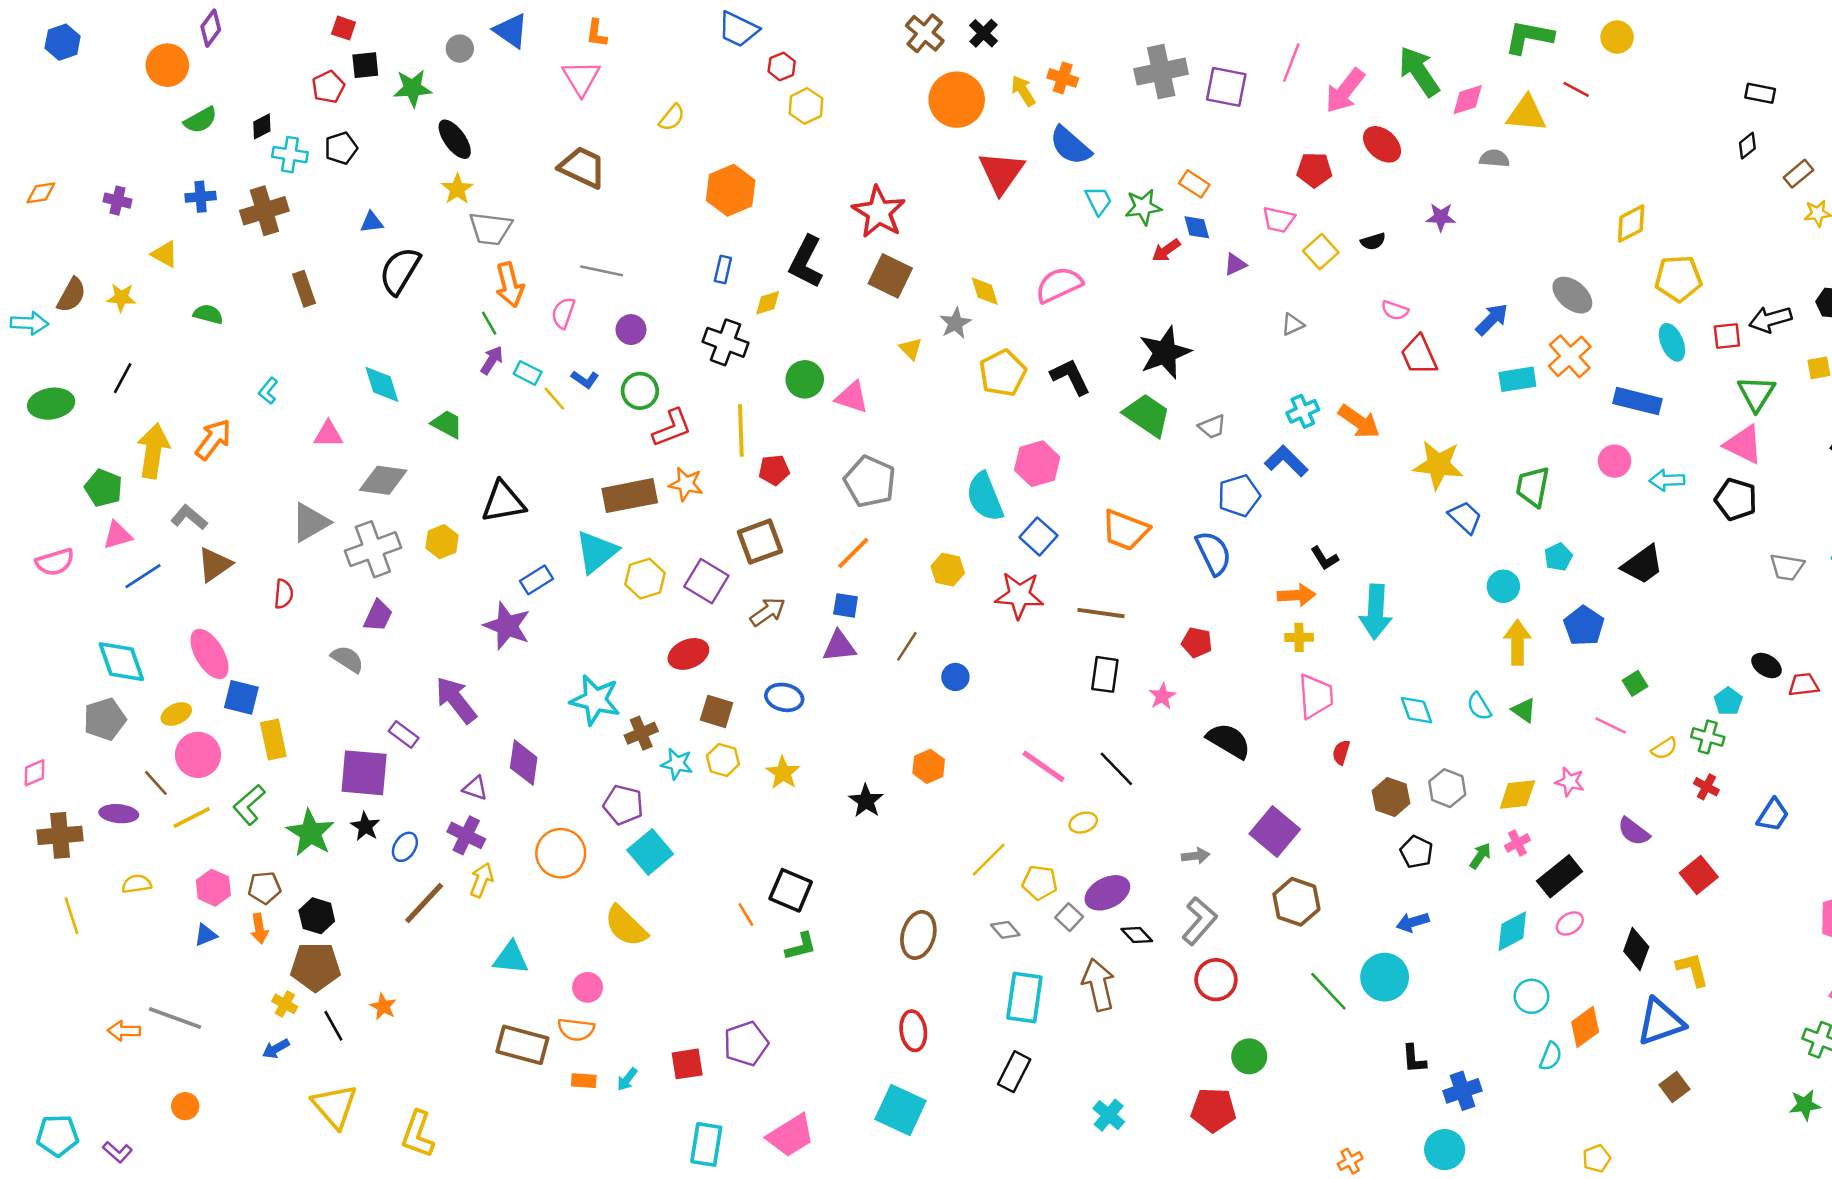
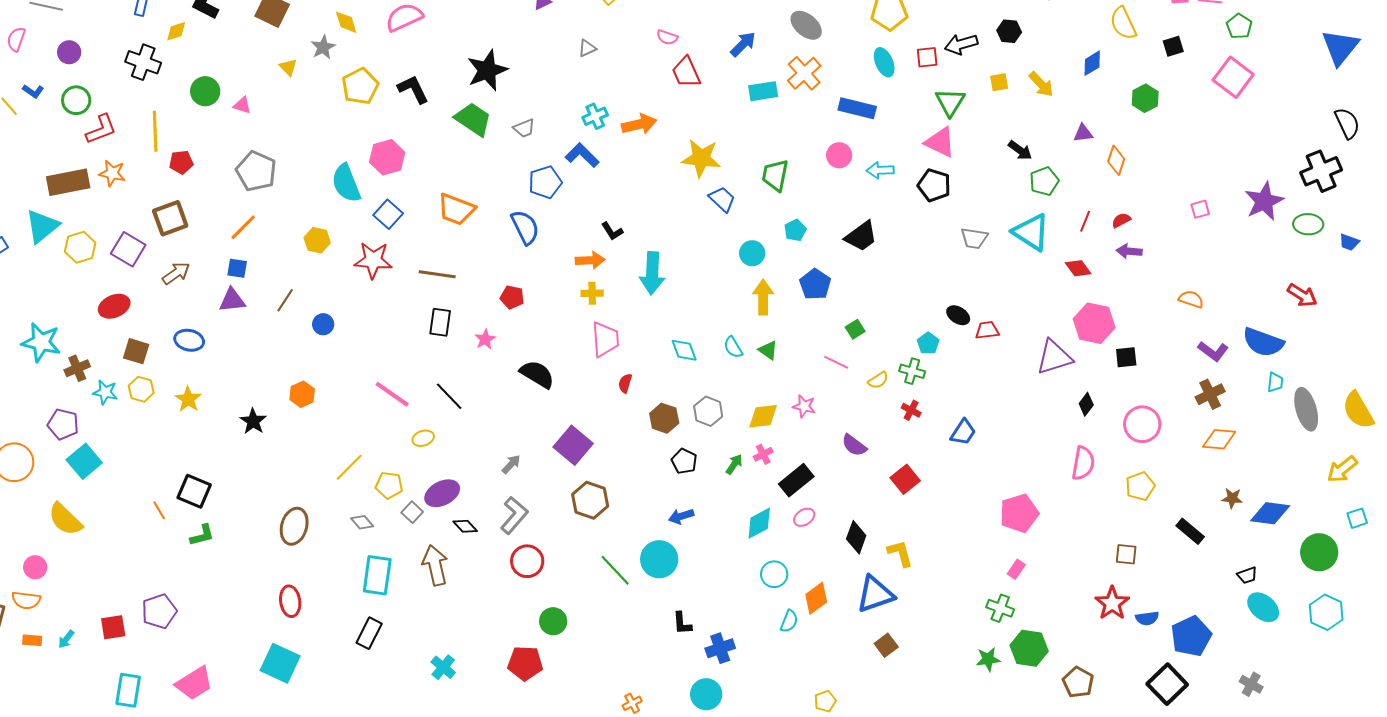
pink triangle: (852, 397) -> (242, 105), size x0.7
orange arrow: (1359, 422) -> (639, 124), turned -48
gray arrow: (1196, 856) -> (511, 464), turned -40

